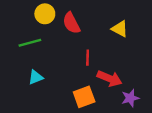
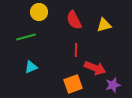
red semicircle: (71, 23) -> (74, 20), moved
yellow triangle: (120, 29) -> (104, 25), turned -42

